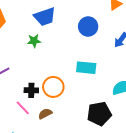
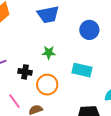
green star: (34, 41) -> (49, 53), moved
black cross: (31, 90) -> (25, 72), moved

